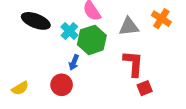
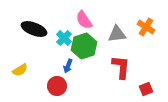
yellow semicircle: (20, 88) -> (20, 70), moved
red square: (145, 88) -> (146, 89), moved

